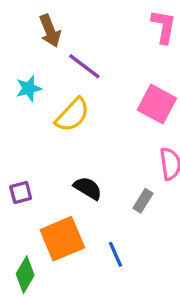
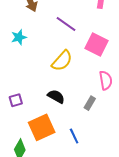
purple line: (84, 66) -> (66, 24), moved
yellow semicircle: (72, 115) -> (62, 61), moved

